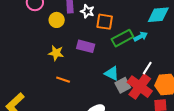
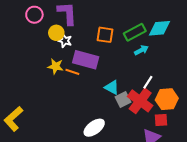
white star: (87, 11) -> (65, 41), moved
green rectangle: (122, 38) -> (135, 32), moved
purple rectangle: (86, 46) -> (86, 60), size x1.4
orange line: (63, 80) -> (72, 72), moved

